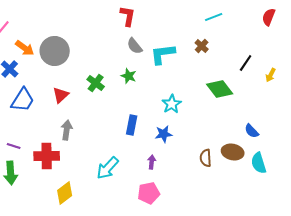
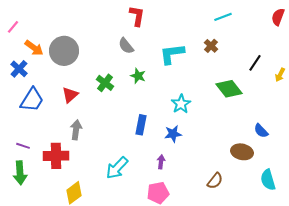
gray semicircle: (135, 46) -> (126, 46), moved
brown semicircle: (206, 158) -> (215, 181), moved, turned -138
cyan semicircle: (259, 163) -> (268, 180), moved

